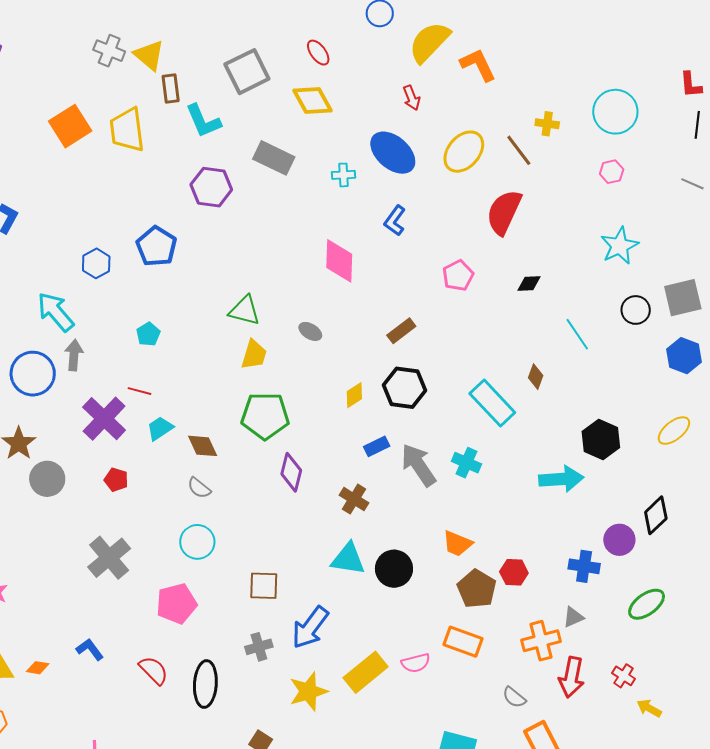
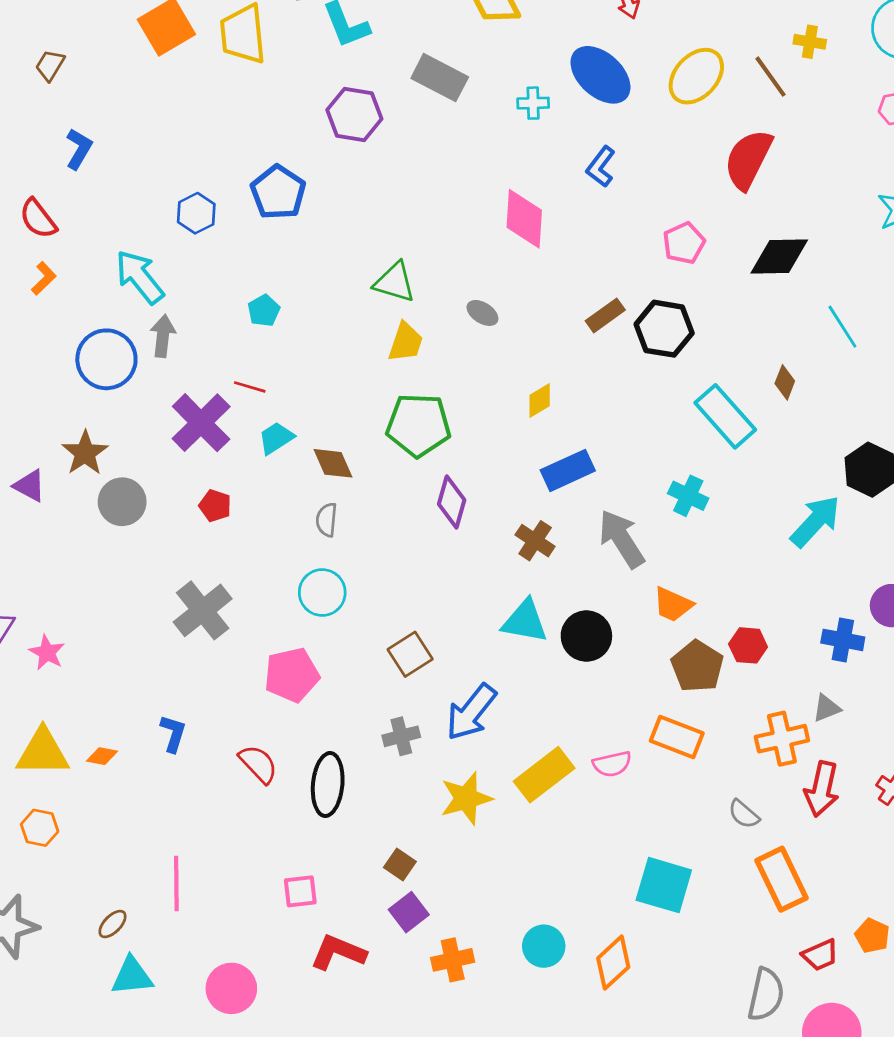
black diamond: (529, 284) -> (779, 257), size x1.8
black hexagon: (405, 388) -> (664, 329), moved
blue rectangle: (377, 446) -> (568, 470), size x1.5
gray arrow: (418, 465) -> (622, 539), moved
cyan arrow: (561, 479) -> (815, 521), turned -45
gray semicircle: (199, 488) -> (327, 520), turned 55
brown square: (264, 586) -> (410, 654), turned -36
blue L-shape: (90, 649) -> (173, 733), turned 52

